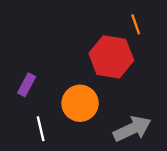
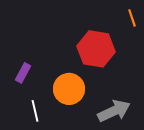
orange line: (136, 24) -> (132, 18), moved

